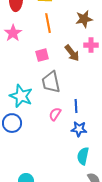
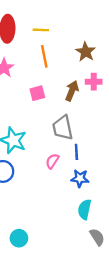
brown star: (84, 19) -> (86, 52), turned -30
brown arrow: (72, 53) -> (72, 91), turned -120
gray trapezoid: (51, 82) -> (63, 128), moved

